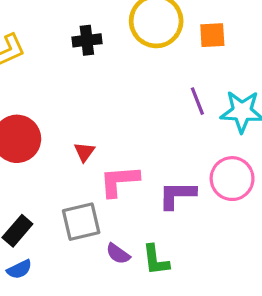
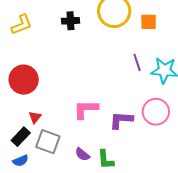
red triangle: (84, 152) -> (35, 117), moved
gray square: (81, 222) -> (48, 142), moved, turned 30

